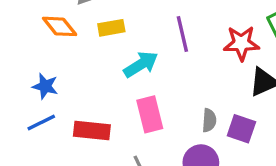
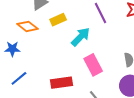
blue star: (45, 86) -> (12, 49), moved
blue line: (41, 123) -> (19, 78), moved

